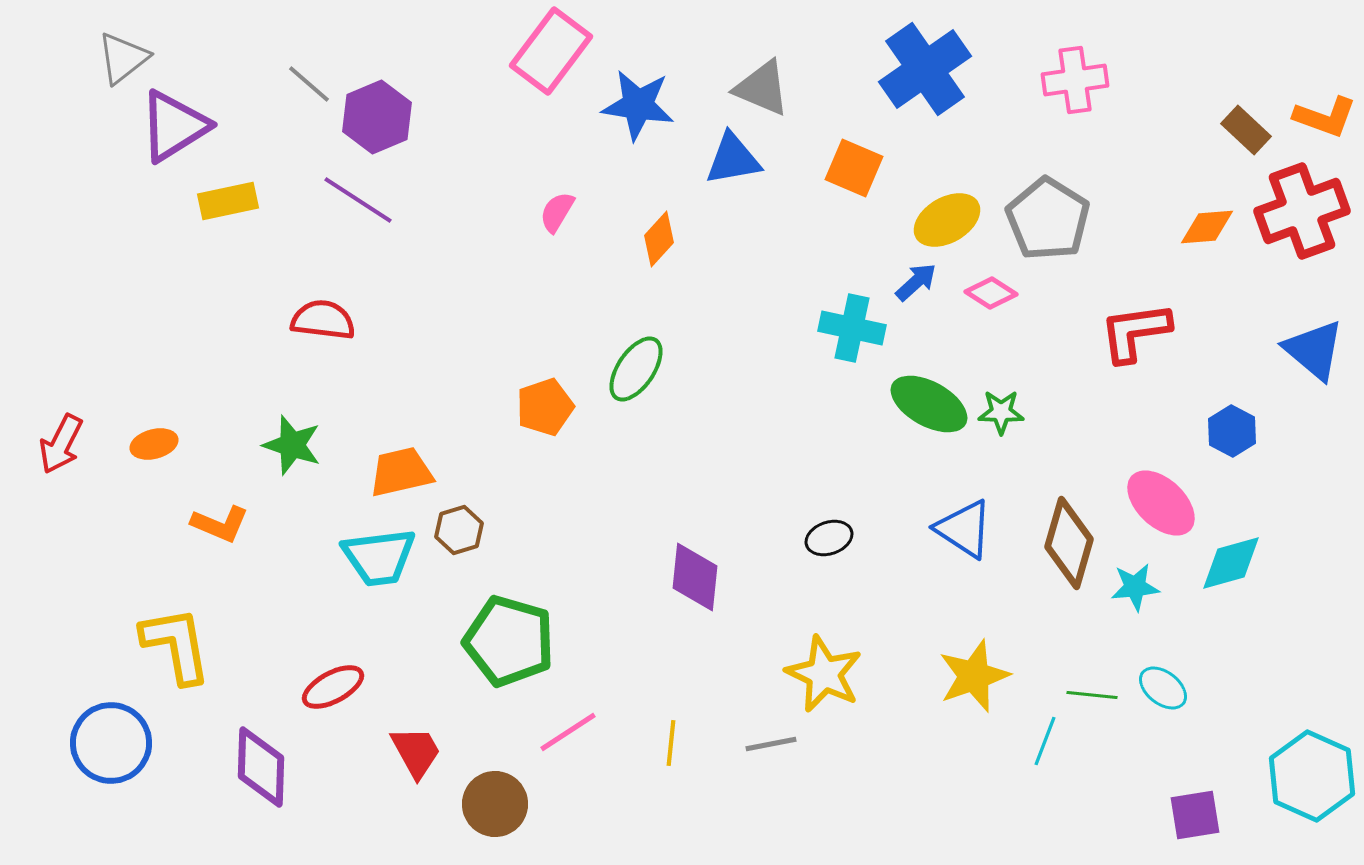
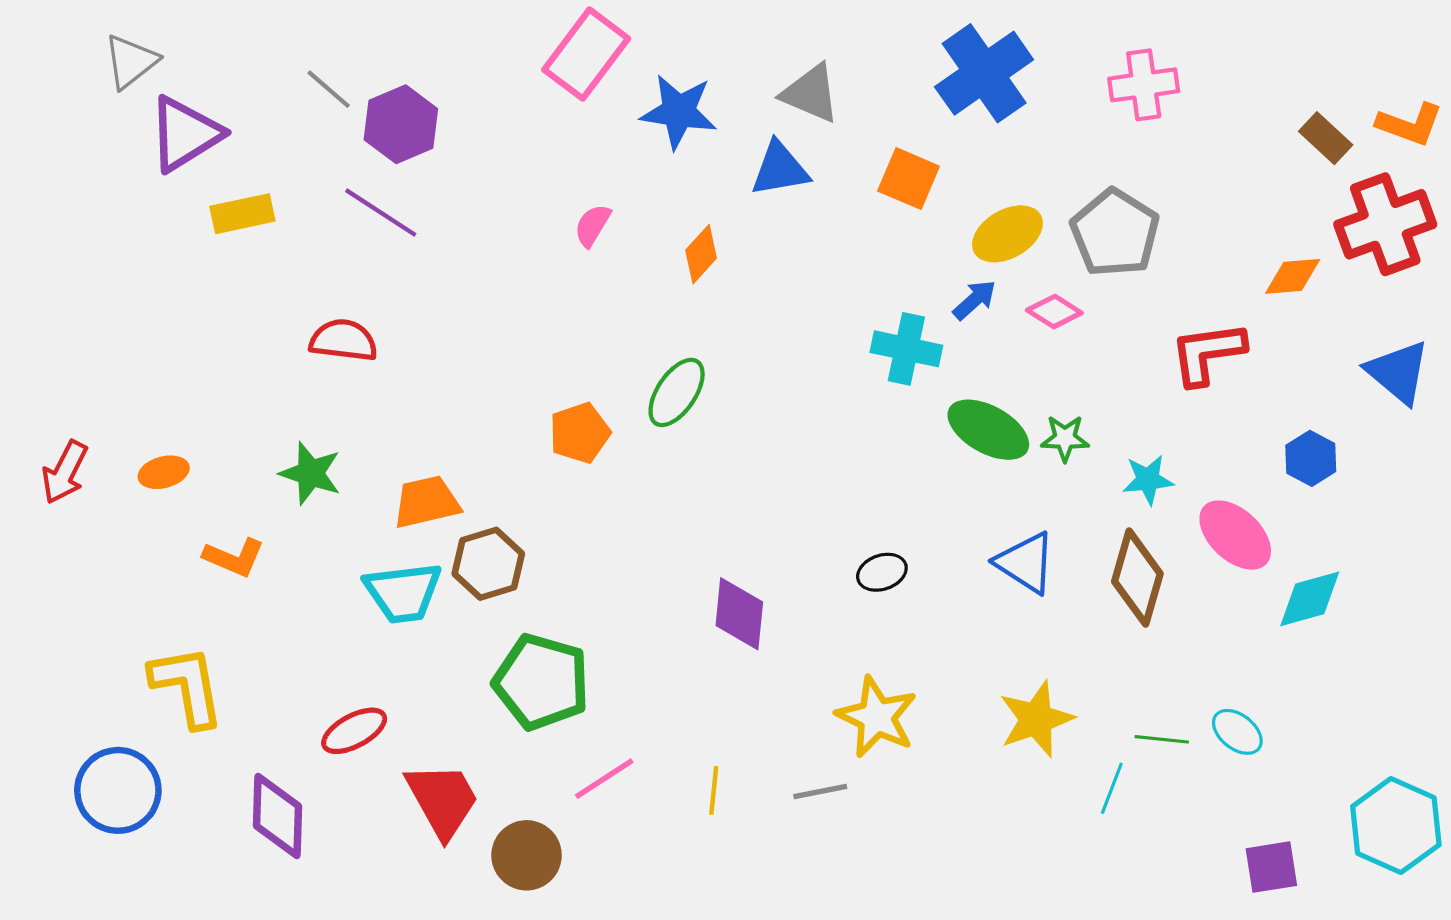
orange diamond: (1207, 227) -> (1293, 276), moved
brown hexagon: (459, 530) -> (488, 564), size x1.4
cyan star: (1135, 587) -> (1148, 480), moved
red trapezoid: (416, 752) -> (442, 800), size x1.4

